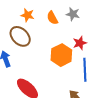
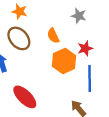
orange star: (28, 15) -> (20, 11), moved
orange semicircle: (52, 18) -> (53, 36), moved

